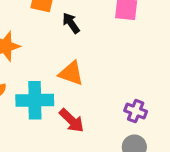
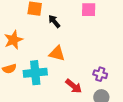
red arrow: (72, 120) -> (74, 86), moved

